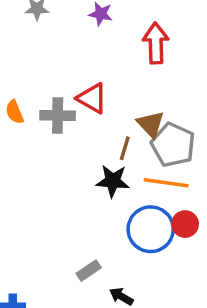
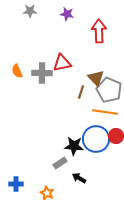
red triangle: (92, 98) -> (62, 63), turned -42
black star: (113, 181) -> (74, 146), moved

